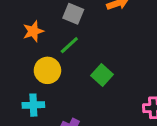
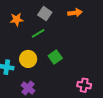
yellow circle: (47, 70) -> (28, 59), moved

